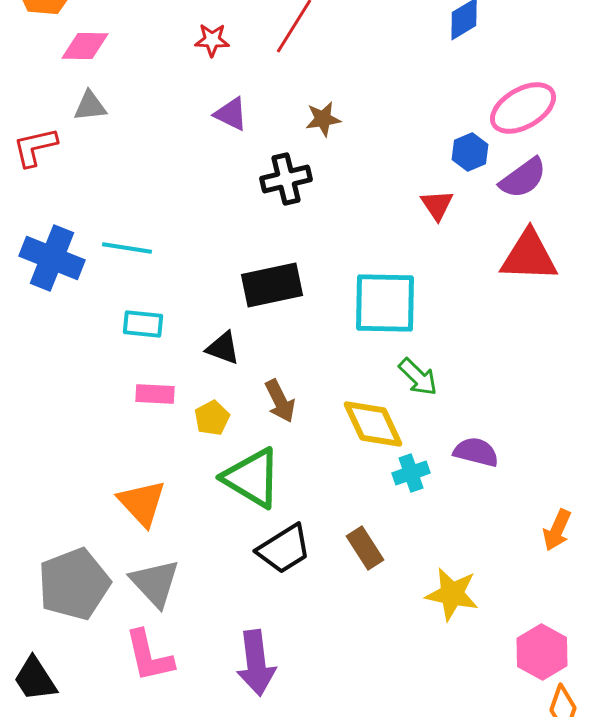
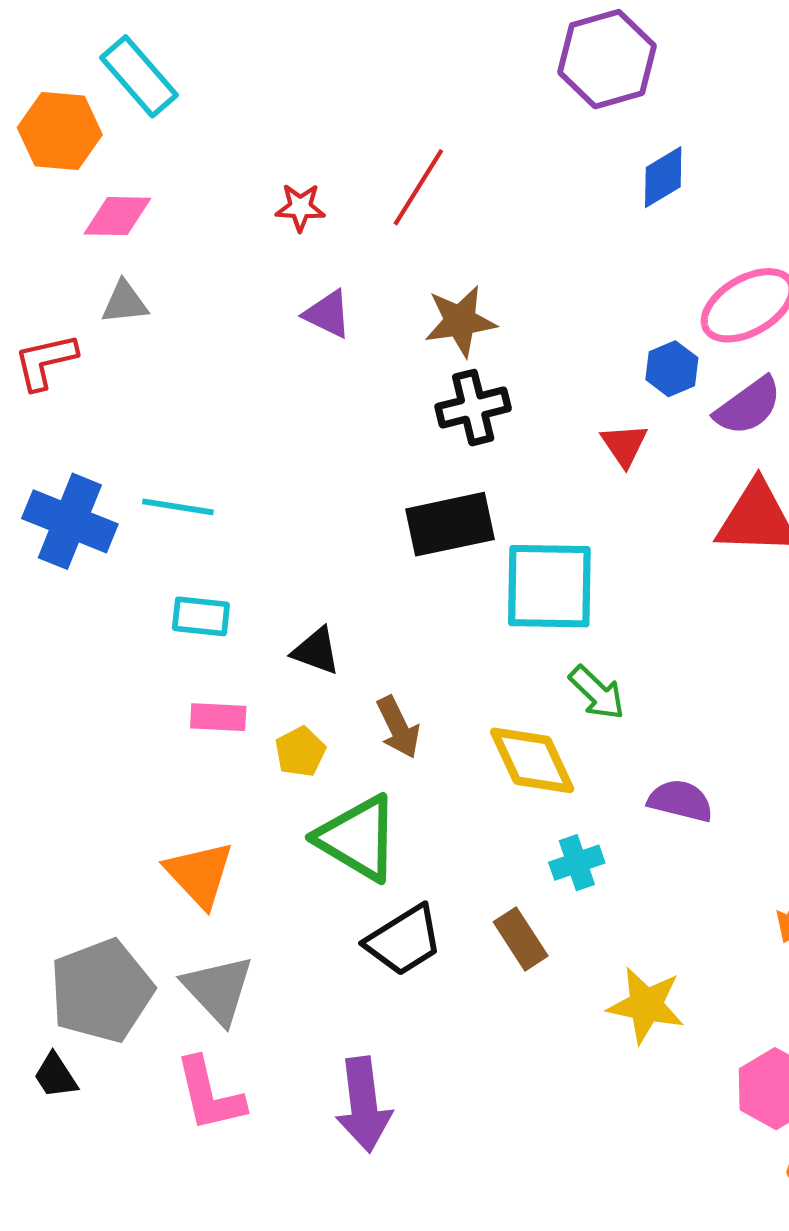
brown star: (323, 119) -> (460, 321), size x1.4
black cross: (286, 179) -> (473, 408), moved
black rectangle: (272, 285) -> (450, 524), moved
cyan cross: (411, 473) -> (577, 863), moved
black trapezoid: (35, 679) -> (55, 1076), moved, size x0.7

